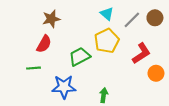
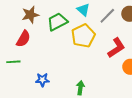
green trapezoid: (80, 57) -> (57, 22), moved
blue star: (64, 87) -> (42, 80), size x0.6

